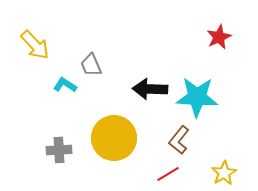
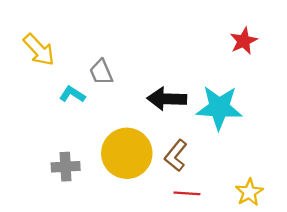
brown L-shape: (179, 140) -> (176, 156), moved
red line: (168, 174) -> (187, 193), turned 35

